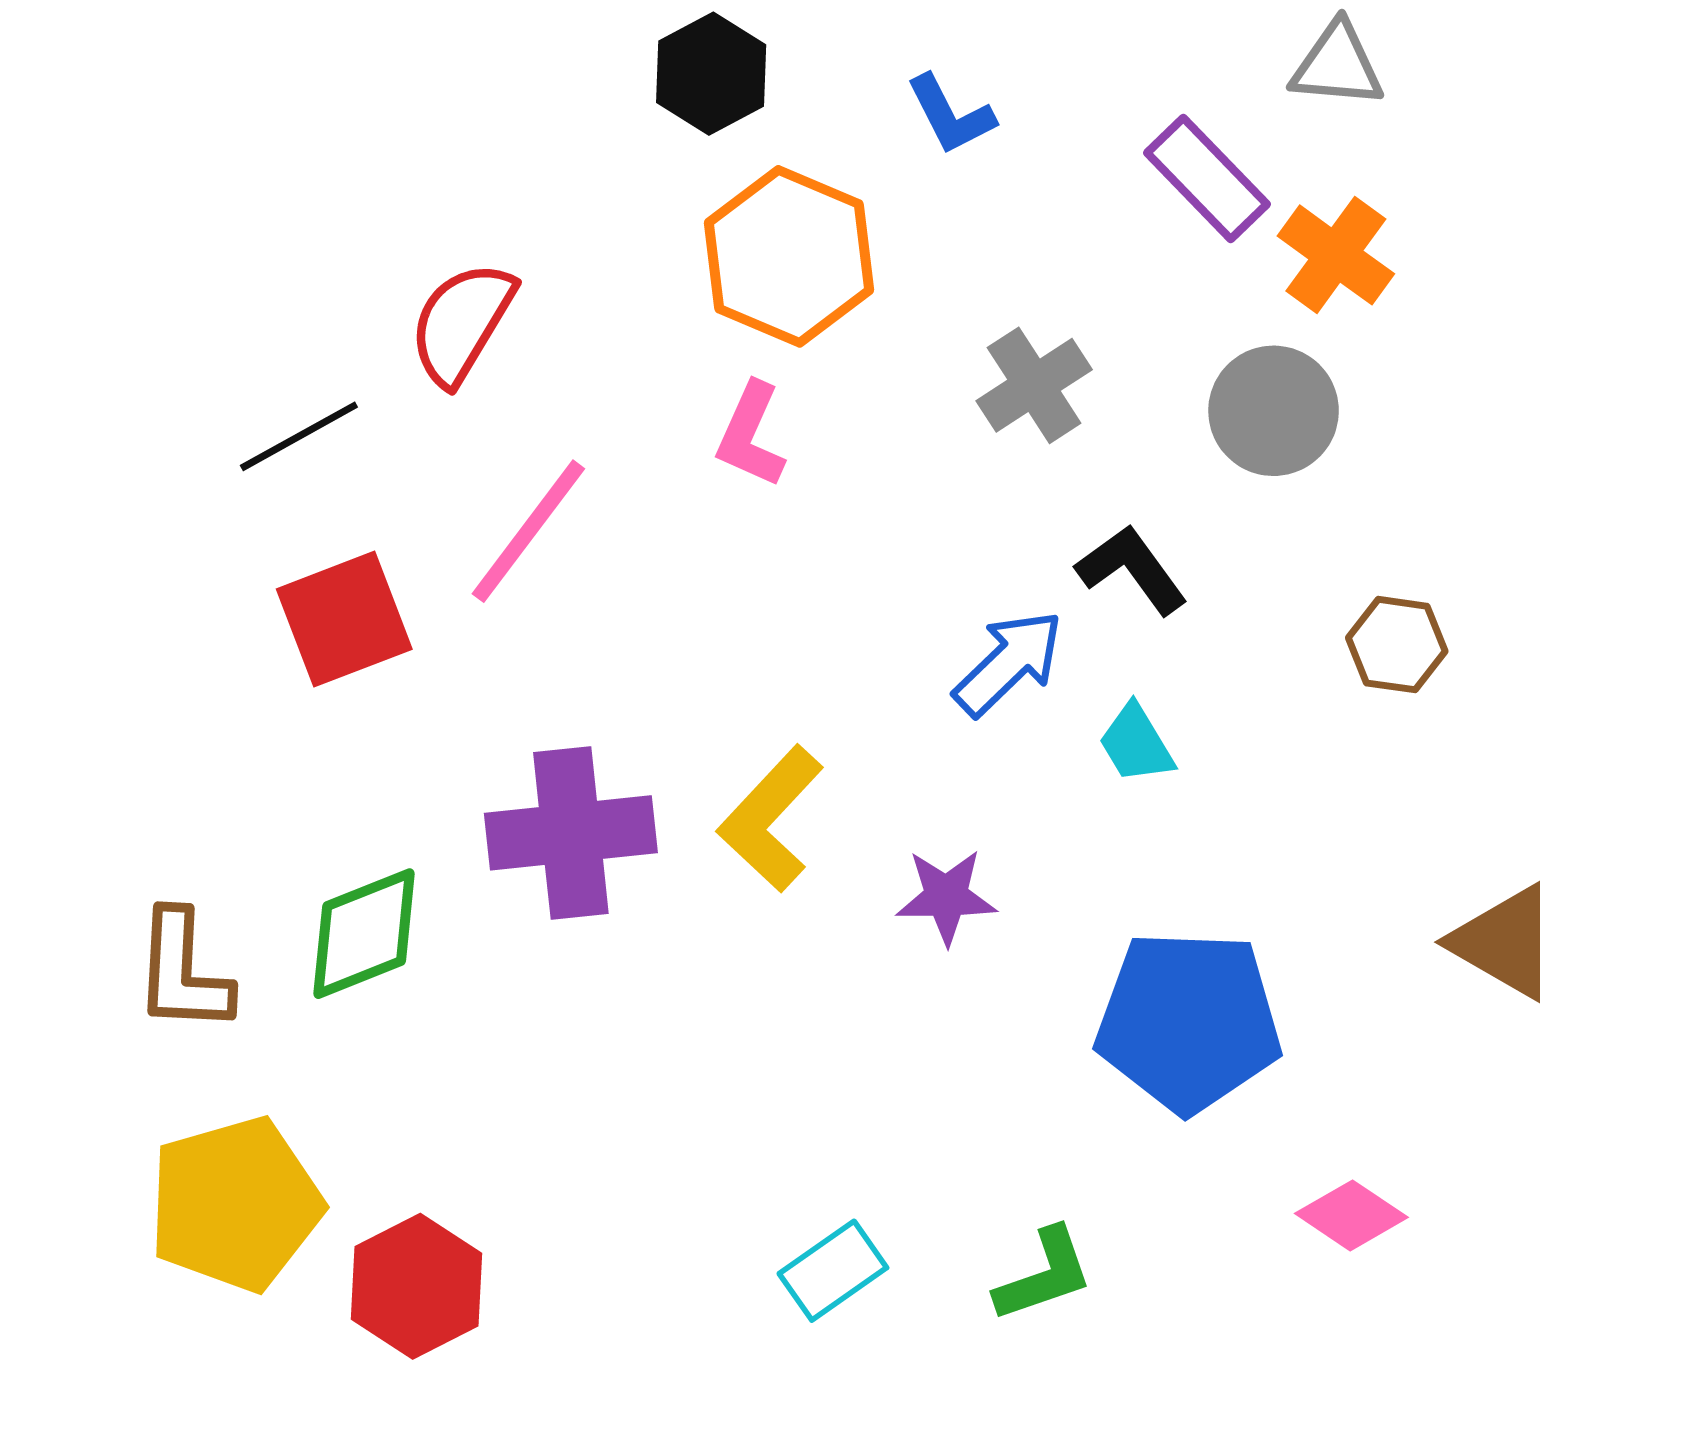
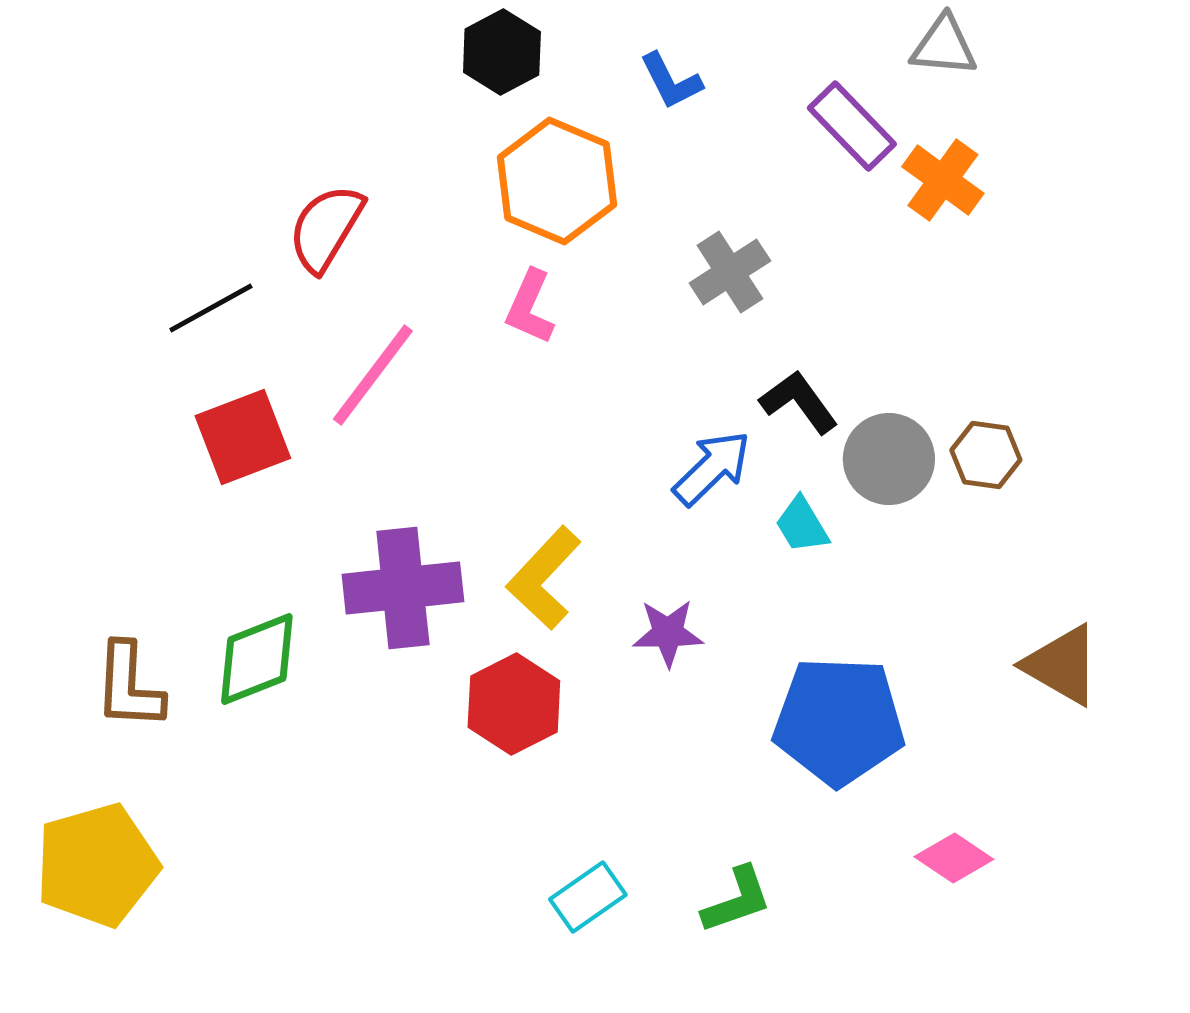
gray circle: (1274, 411) -> (889, 459), moved
yellow pentagon: (235, 1204) -> (97, 865), moved
red hexagon: (416, 1286) -> (514, 704), moved

